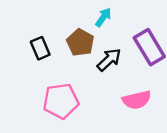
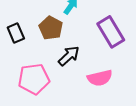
black arrow: (109, 60) -> (69, 56), moved

